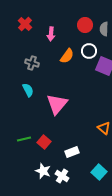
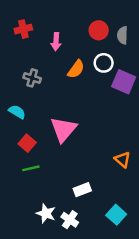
red cross: (25, 24) -> (23, 29), turned 32
cyan semicircle: (28, 90) -> (17, 112), moved, turned -32
green line: (24, 139) -> (31, 168), moved
red square: (44, 142) -> (27, 143), moved

